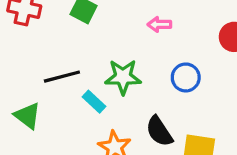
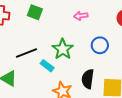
green star: (123, 77) -> (63, 49), turned -30
black semicircle: (159, 131) -> (88, 79), turned 48

